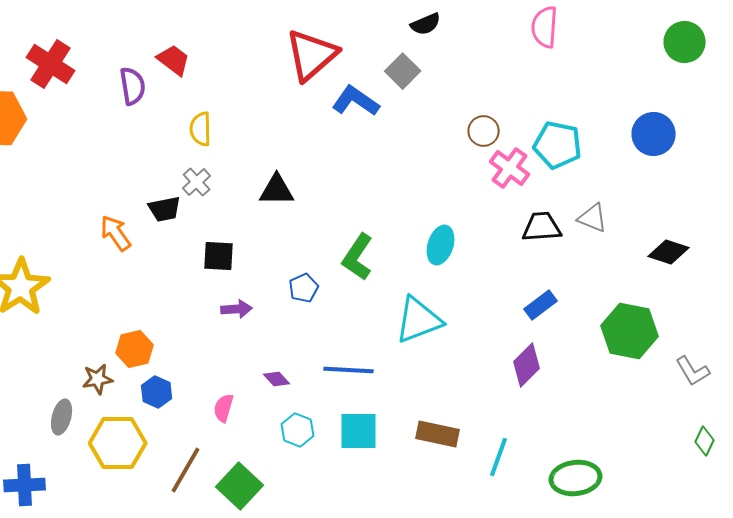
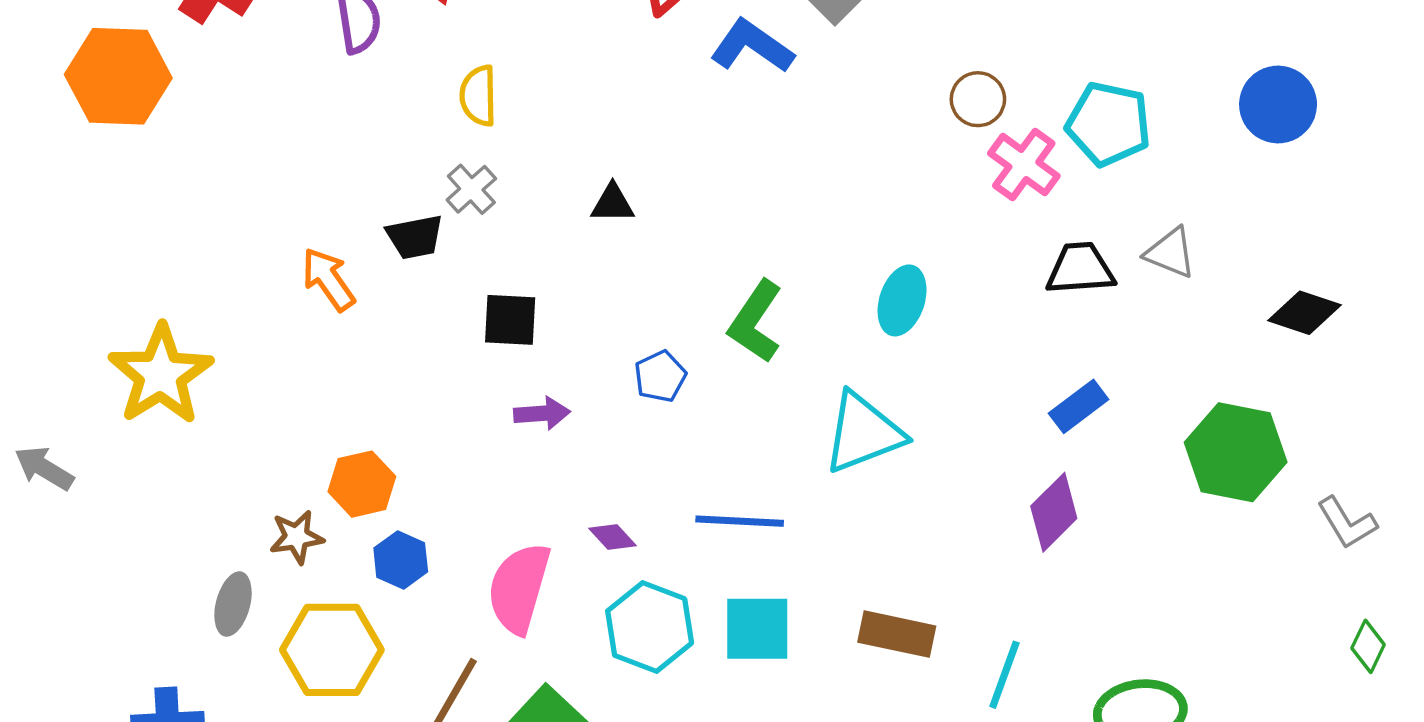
black triangle: (277, 190) -> (613, 203), size x0.7
pink semicircle: (224, 408) -> (519, 588), size x1.8
cyan hexagon: (298, 430) -> (650, 627), size x1.5

